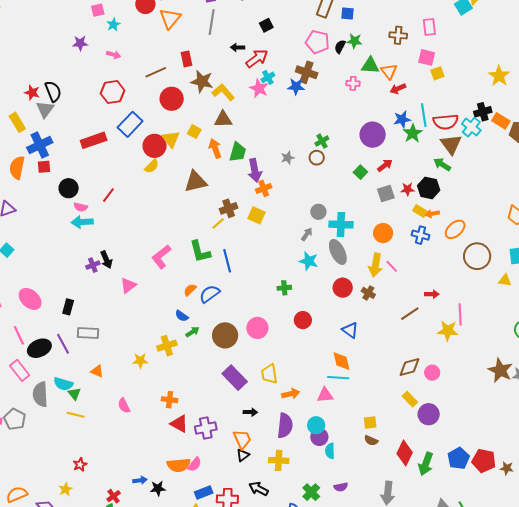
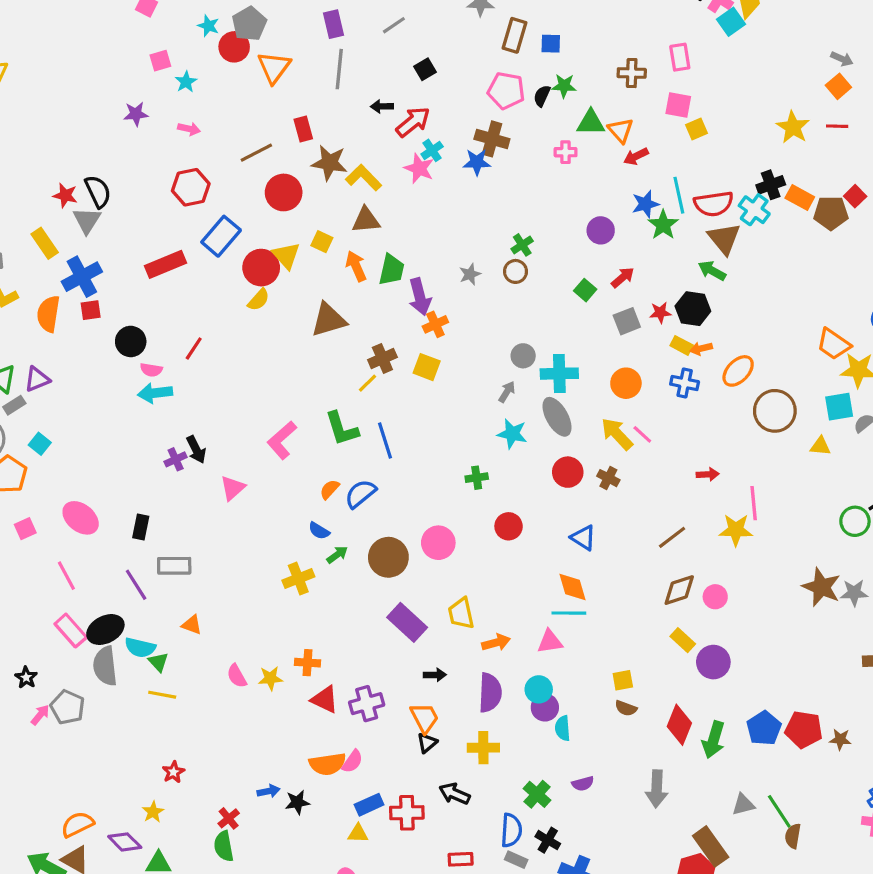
purple circle: (373, 135) -> (601, 230), size x0.7
yellow arrow: (375, 265) -> (617, 434), turned 130
brown line: (410, 314) -> (672, 537), moved
black ellipse: (39, 348) -> (105, 630), moved
yellow star: (140, 361) -> (270, 678), moved

